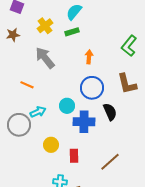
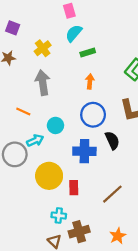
green rectangle: (72, 32) -> (88, 53), moved
gray arrow: (45, 58) -> (43, 83), turned 30
cyan circle: (67, 106) -> (55, 125), moved
yellow circle: (51, 145) -> (49, 176), size x1.6

